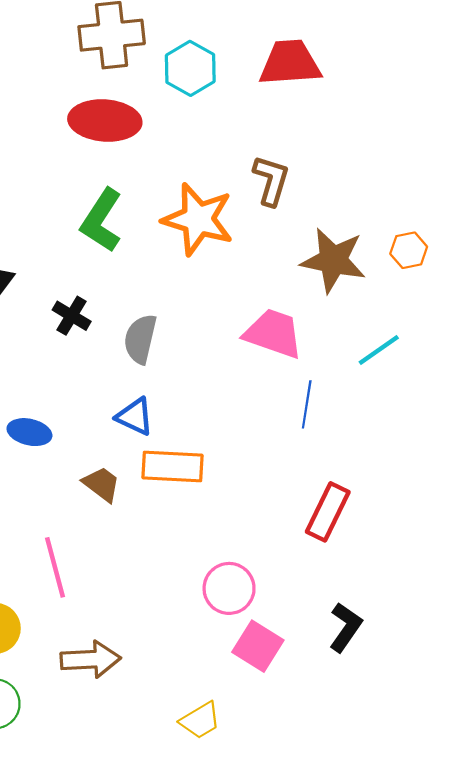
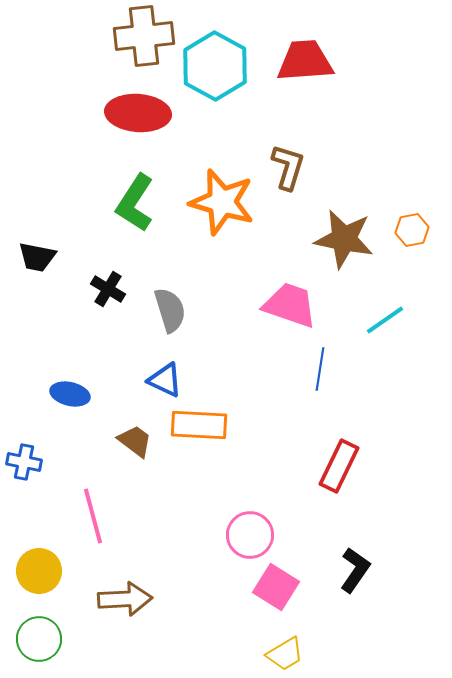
cyan hexagon: (190, 68) -> (215, 66), size x1.4
gray semicircle: (140, 339) -> (170, 310), turned 150
yellow trapezoid: (200, 720) -> (285, 654), moved

